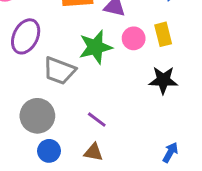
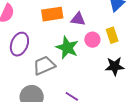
green star: (95, 47) -> (67, 48), turned -30
gray trapezoid: (59, 71) -> (44, 65), turned 140

